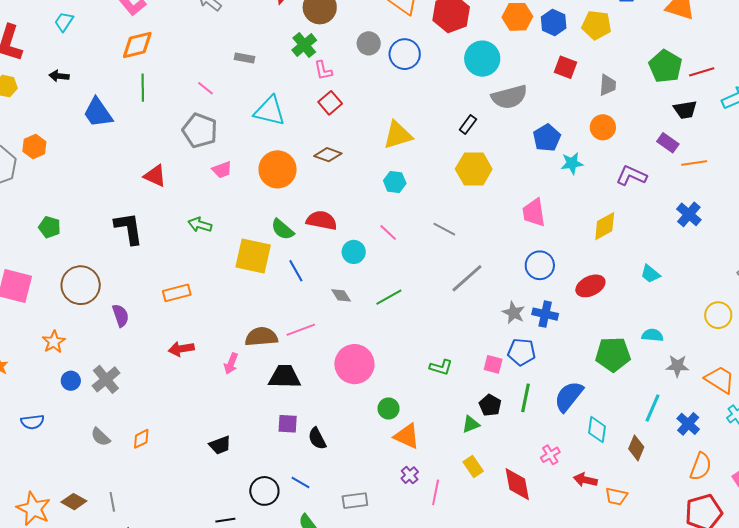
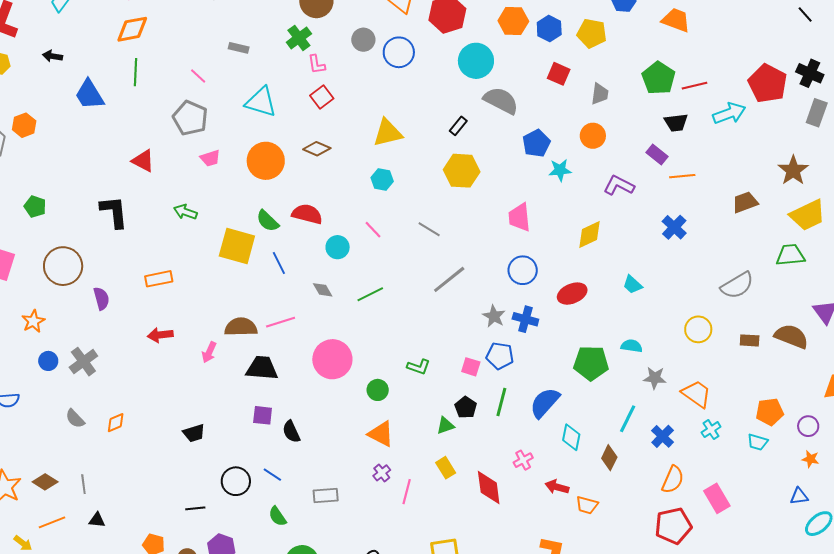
gray semicircle: (509, 97) -> (501, 101), turned -141
green circle: (389, 409) -> (378, 390), moved

